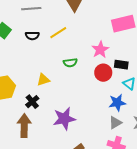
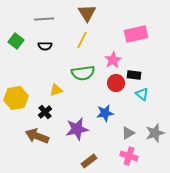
yellow line: (58, 33) -> (82, 40), moved, turned -30
green semicircle: (70, 63) -> (83, 73), size x1.6
blue star: (117, 103) -> (105, 113), moved
brown arrow: (24, 126) -> (37, 136), turned -70

